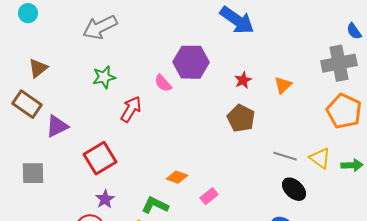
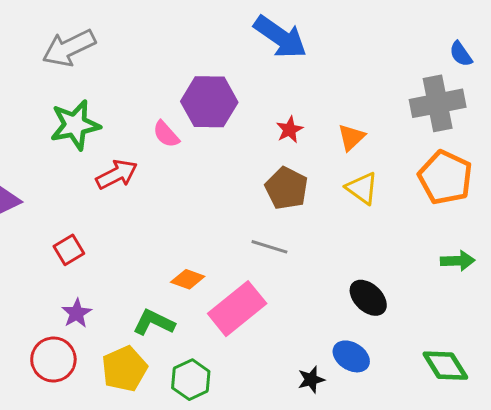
green star: (104, 77) -> (75, 125), size x1.4
red arrow: (131, 109) -> (117, 174), turned 32
gray line: (285, 156) -> (269, 247), moved
red square: (100, 158) -> (69, 250), size x0.6
yellow triangle: (320, 158) -> (362, 188), moved
pink rectangle: (209, 196) -> (237, 309), size x2.0

